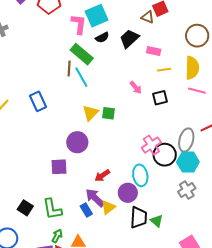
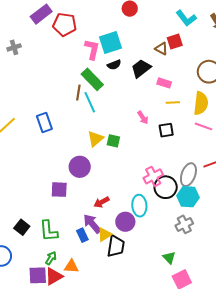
black trapezoid: (139, 217) -> (116, 246), moved
green triangle: (157, 221) -> (169, 258), moved

